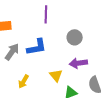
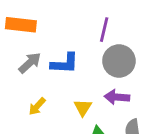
purple line: (46, 14) -> (104, 30), moved
gray circle: (75, 37) -> (119, 61), size x1.5

